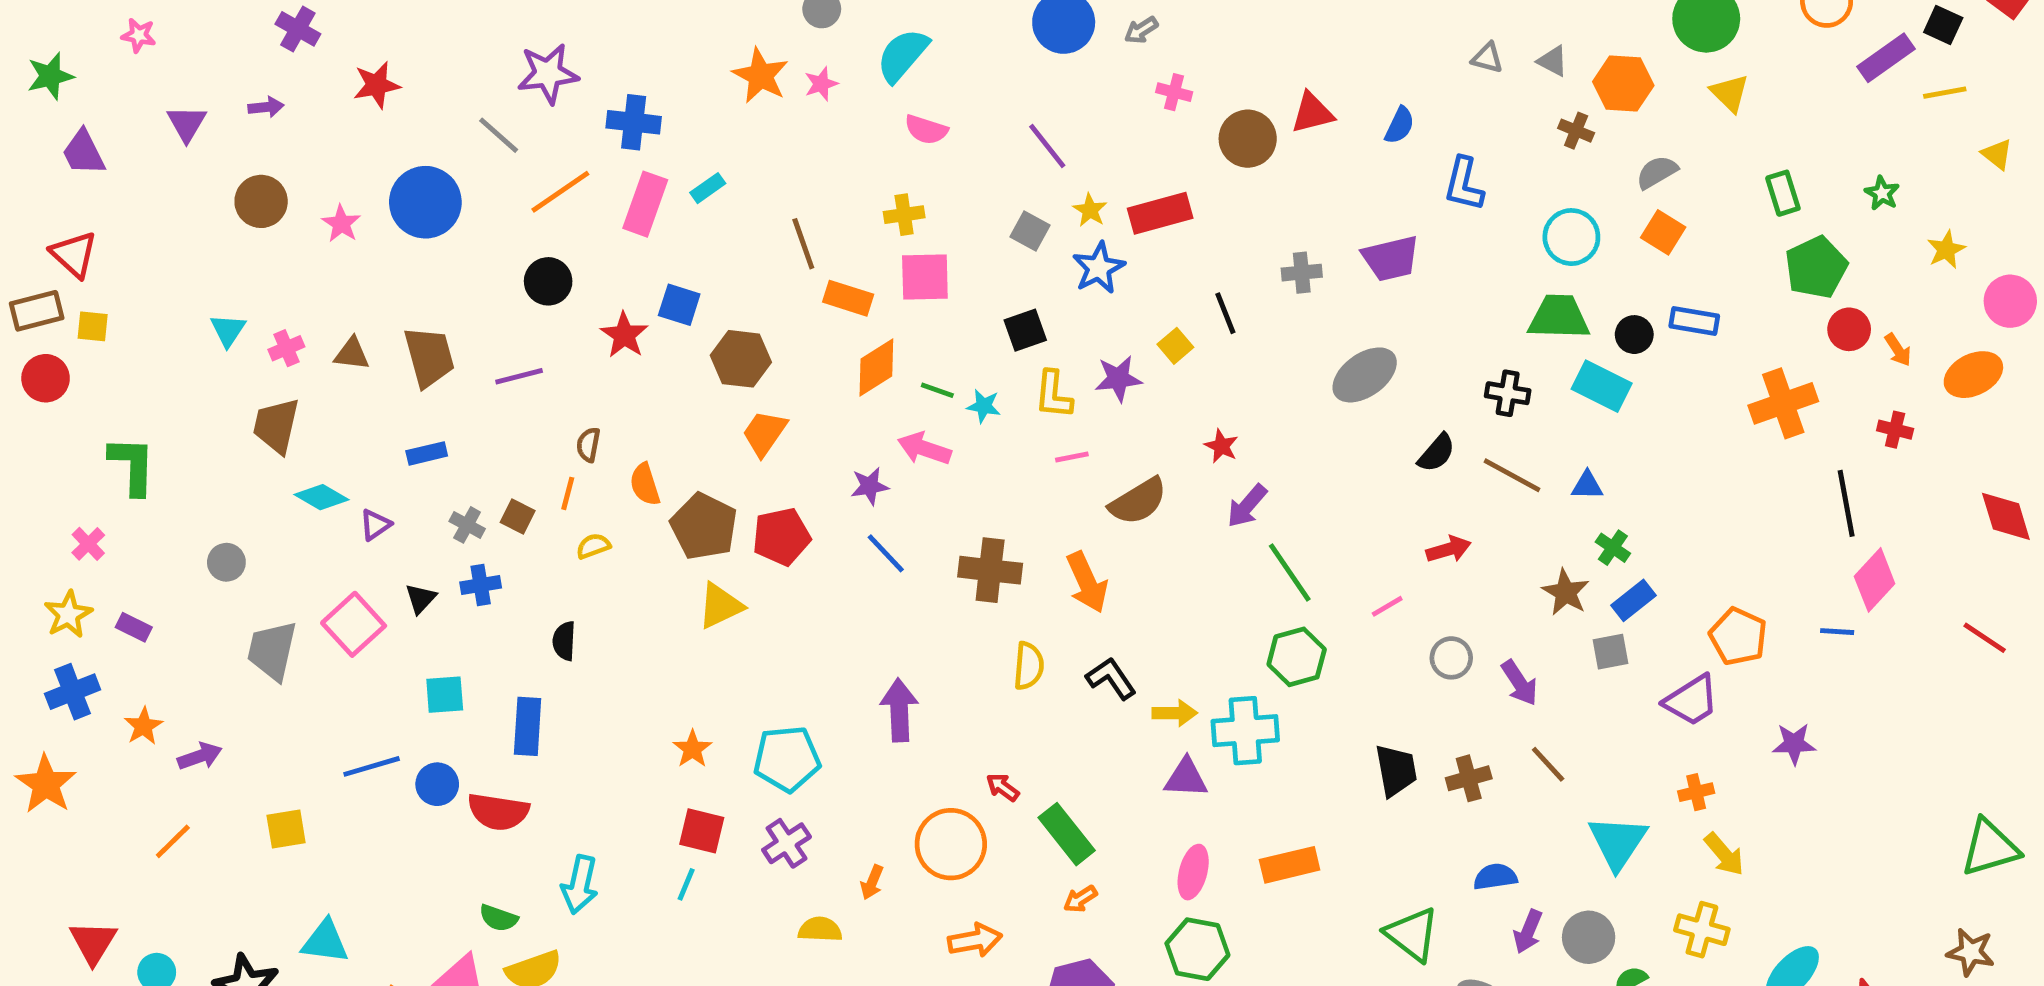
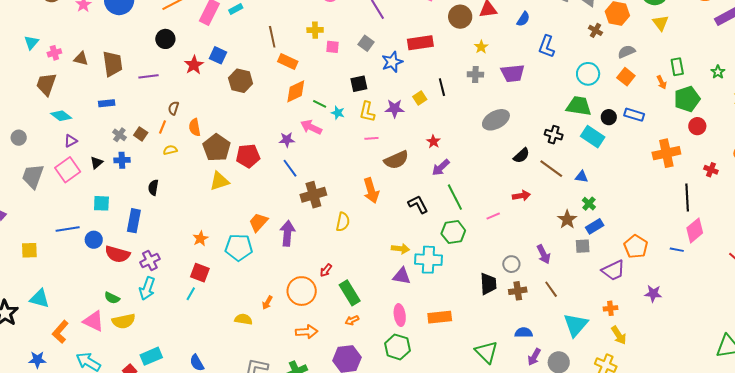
yellow star: (1090, 210) -> (481, 47), moved
pink square: (925, 277) -> (332, 47), moved, size x0.6
orange arrow: (1898, 350) -> (662, 82), moved
orange trapezoid: (764, 433) -> (258, 222), moved
purple triangle: (375, 525) -> (71, 141), moved
brown cross: (990, 570) -> (313, 195), moved, turned -30
gray circle: (1451, 658) -> (511, 264), moved
black L-shape: (1111, 678) -> (418, 204), moved
red arrow: (1003, 787) -> (326, 270), turned -96
purple cross: (787, 843) -> (150, 261), moved
pink ellipse: (1193, 872) -> (400, 315), turned -30

